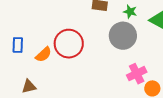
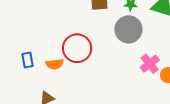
orange semicircle: (44, 54) -> (55, 64), turned 48

